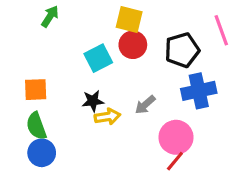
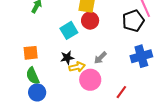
black pentagon: (182, 50) -> (133, 21), moved
blue cross: (199, 91) -> (141, 56), moved
pink circle: (176, 137) -> (90, 80), moved

